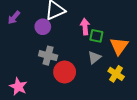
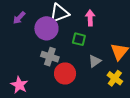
purple circle: (43, 27) -> (46, 28), size x1.5
pink arrow: (85, 27) -> (90, 18), moved
green square: (96, 36) -> (79, 39), moved

